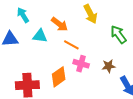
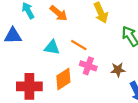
orange arrow: (60, 24) -> (59, 13), moved
cyan triangle: (40, 36) -> (52, 47), moved

